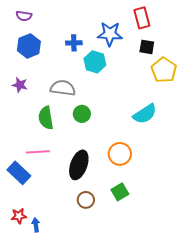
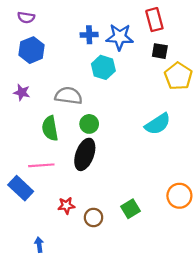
blue cross: (74, 43) -> (89, 35), moved
orange circle: (120, 154) -> (179, 196), moved
black ellipse: (79, 165) -> (85, 154), moved
red star: (19, 216) -> (66, 206), moved

